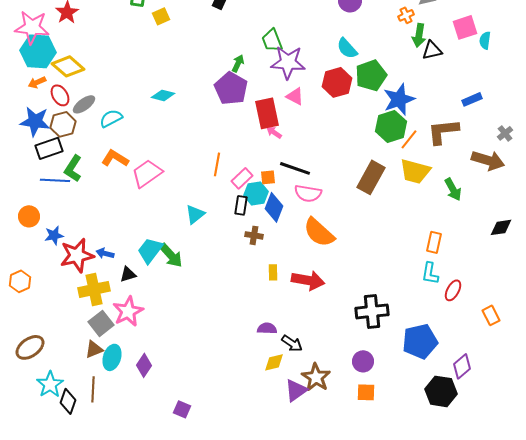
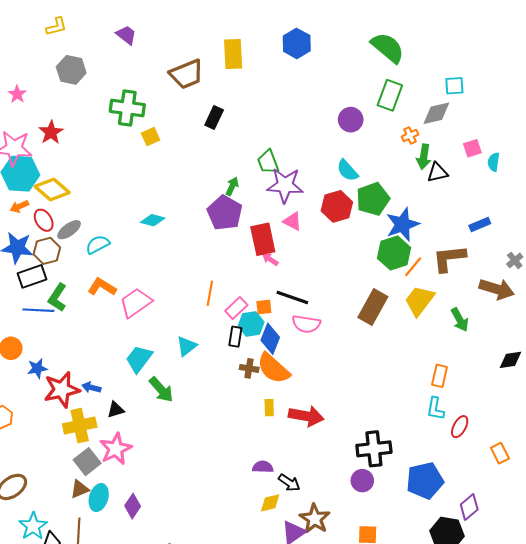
pink square: (465, 27) -> (472, 148), size x0.7
yellow trapezoid: (415, 171) -> (419, 301), turned 112
orange semicircle: (319, 232) -> (273, 368), moved
cyan trapezoid: (150, 250) -> (139, 359), moved
purple circle: (363, 361) -> (362, 481), moved

